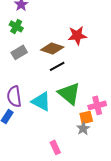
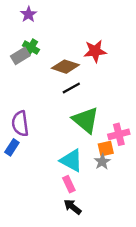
green cross: (16, 26) -> (31, 48), moved
gray rectangle: (19, 52) -> (20, 56), moved
cyan triangle: (41, 101) -> (71, 160), moved

